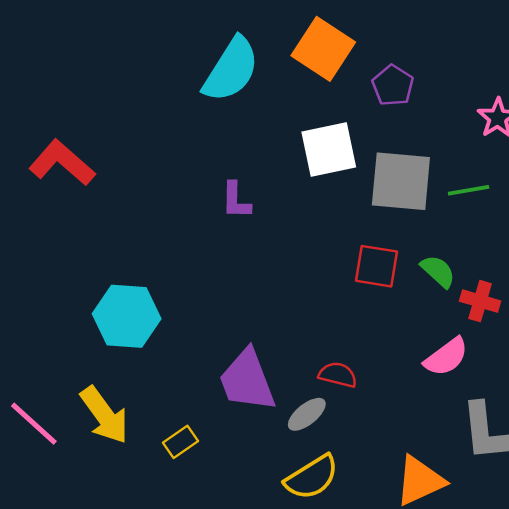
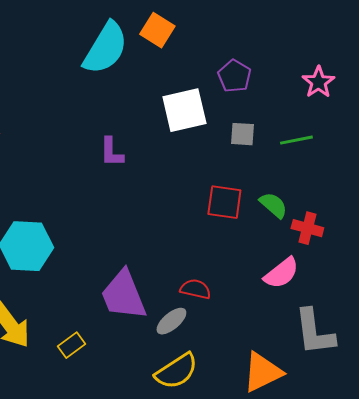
orange square: (323, 49) -> (157, 30), moved, size x0.7
purple pentagon: (393, 86) -> (234, 76), moved
gray square: (401, 181) -> (242, 134), size x0.5

